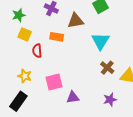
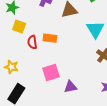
orange rectangle: (57, 37) -> (50, 38), moved
yellow star: (25, 76) -> (11, 67), moved

